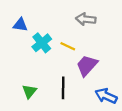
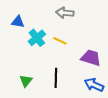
gray arrow: (86, 19) -> (65, 13), moved
purple trapezoid: (87, 65) -> (91, 58), moved, turned 65

